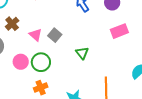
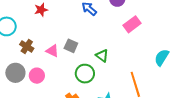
pink circle: (21, 62) -> (37, 76), moved
green circle: (41, 62) -> (85, 74), moved

